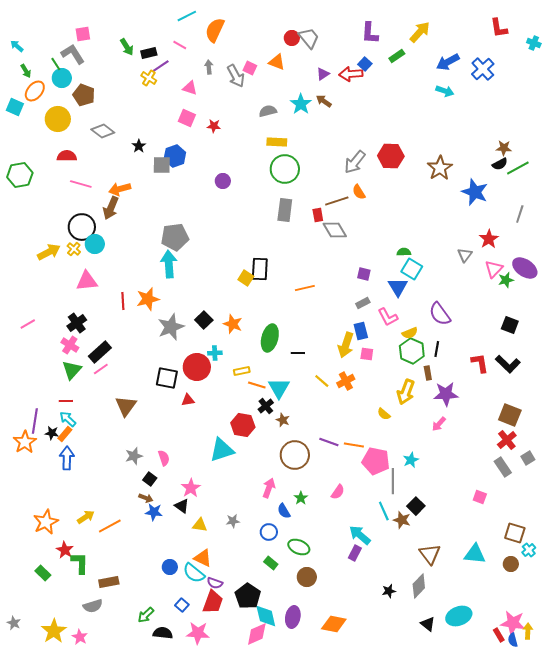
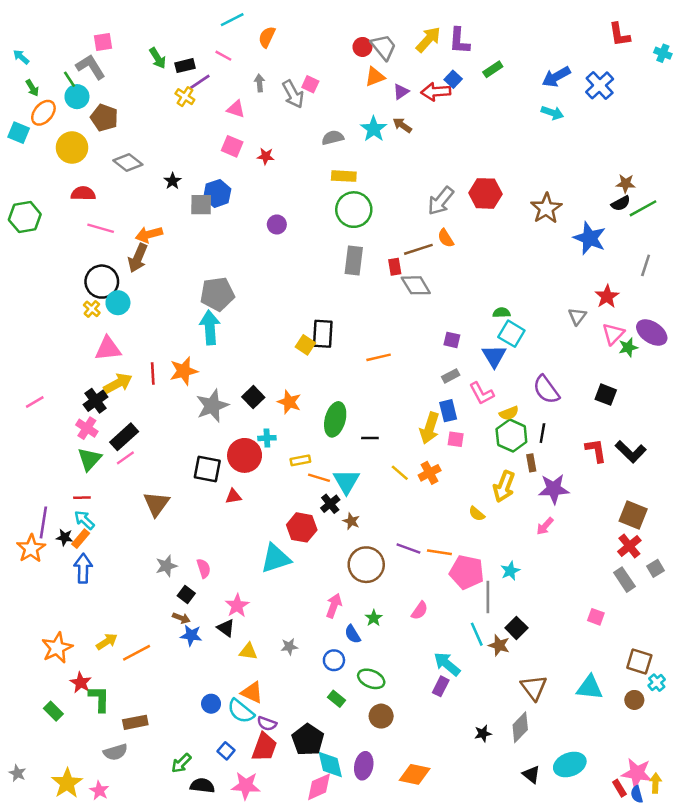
orange semicircle: (215, 30) -> (267, 37), size x0.7
yellow arrow: (420, 32) -> (428, 40), moved
orange triangle: (277, 62) -> (375, 77), moved, turned -42
yellow arrow: (49, 252) -> (118, 383), moved
black square: (510, 325) -> (606, 395), moved

